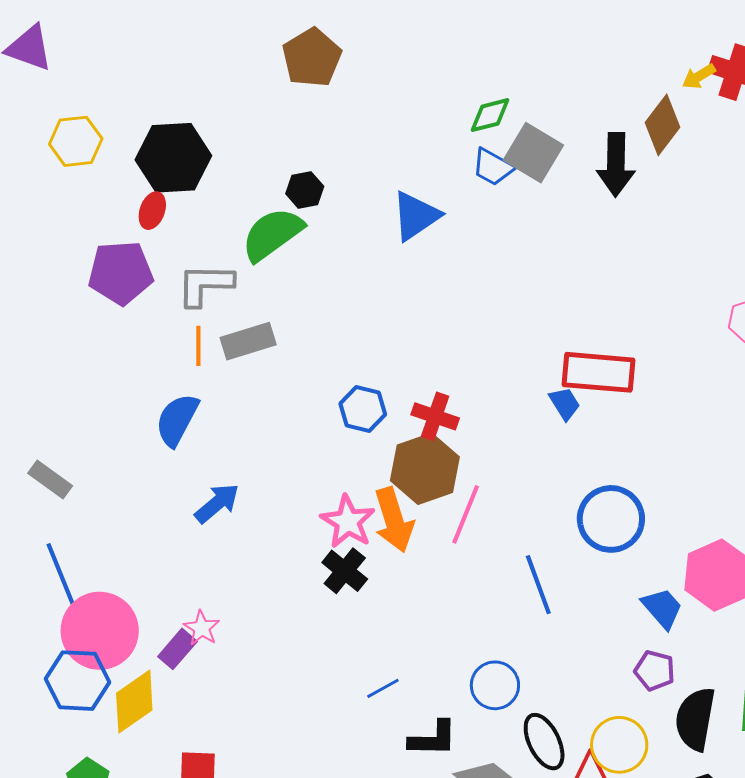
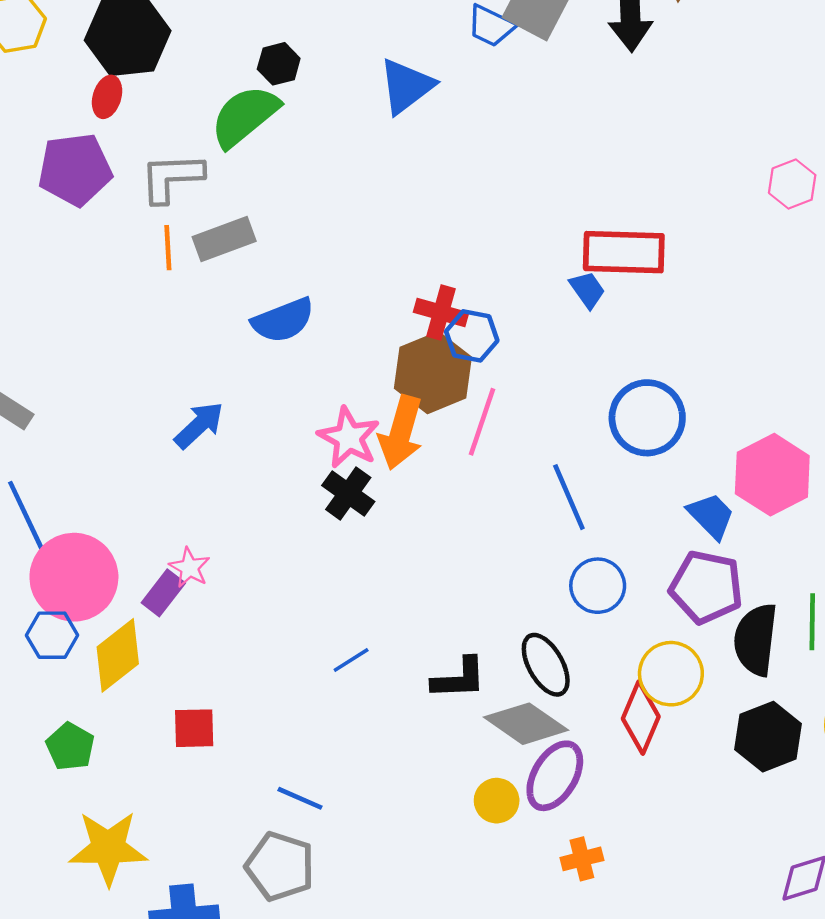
blue hexagon: (363, 409) -> (472, 336), moved
blue semicircle: (177, 420) -> (283, 320), moved, turned -136
orange arrow: (394, 520) -> (401, 433), turned 36
purple pentagon: (655, 670) -> (706, 587), size x1.6
blue hexagon: (77, 681) -> (52, 635), size x0.7
blue circle: (495, 685) -> (598, 586), moved
blue line: (383, 688) -> (351, 660), moved
black ellipse: (544, 742) -> (546, 665), moved

